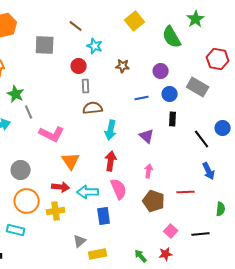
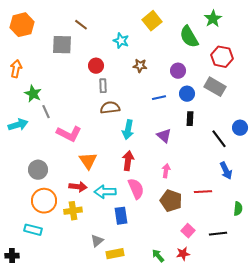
brown line: (76, 26) -> (81, 25), moved
cyan star: (95, 46) -> (121, 41), moved
red hexagon: (218, 59) -> (222, 57), moved

